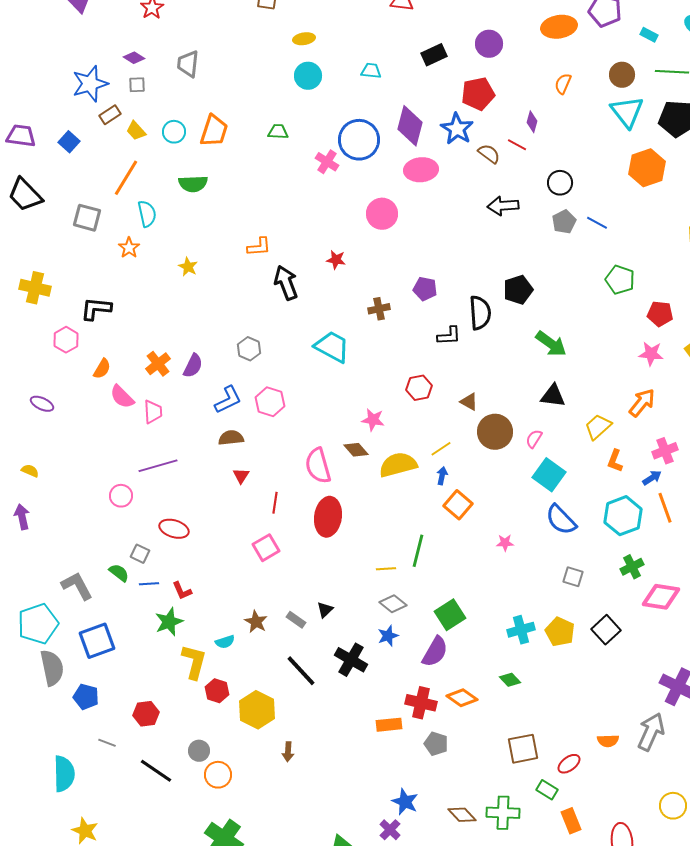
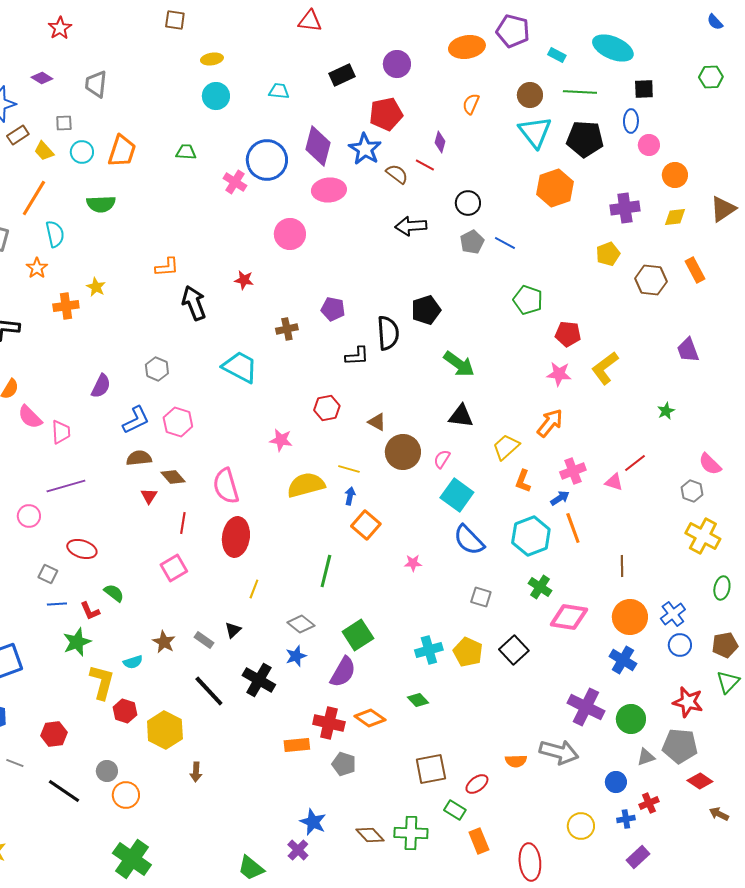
gray square: (137, 85) -> (64, 123), moved
orange cross: (158, 364) -> (66, 306), moved, turned 30
yellow line: (441, 449) -> (349, 469), turned 50
brown diamond: (356, 450) -> (173, 477), moved
green cross: (632, 567) -> (540, 587), turned -30
yellow line: (386, 569) -> (254, 589), moved, turned -66
green semicircle: (119, 573) -> (114, 593), moved
gray arrow: (651, 732) -> (559, 752), turned 81

